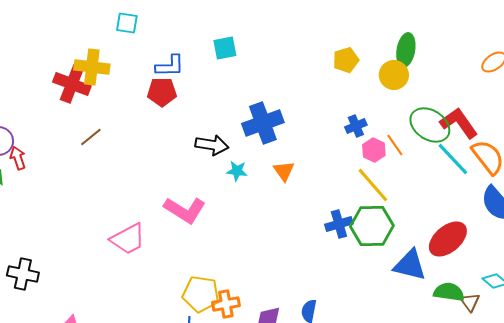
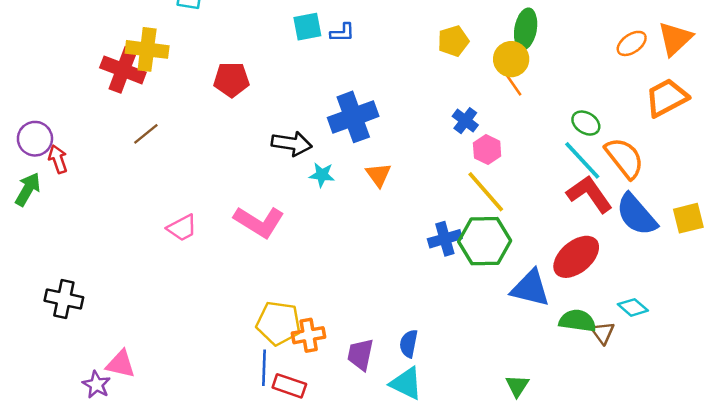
blue L-shape: (170, 66) -> (342, 33), moved, size x0.7
red L-shape: (459, 123) -> (589, 194), moved
green ellipse: (430, 125) -> (586, 123), moved, size x0.6
blue cross: (356, 126) -> (465, 121), turned -30
orange line: (395, 145) -> (512, 83), moved
pink trapezoid: (128, 239) -> (182, 228), moved, size x0.7

